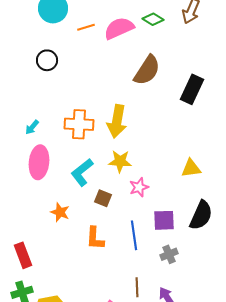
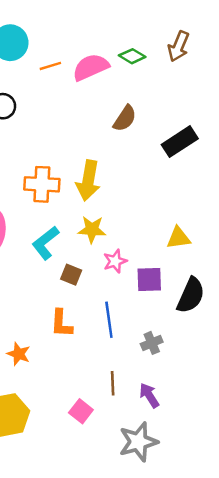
brown semicircle: (147, 70) -> (125, 118), size x0.7
black rectangle: (192, 89) -> (180, 142), turned 32
orange star: (60, 212) -> (19, 354), moved
purple square: (164, 220) -> (149, 279), moved

